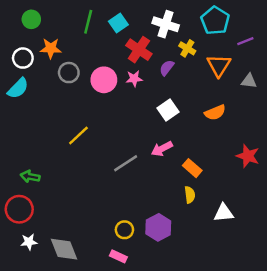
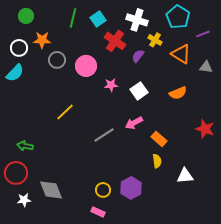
orange triangle: (219, 65) -> (181, 54), turned -30
pink star: (134, 79) -> (111, 85), moved
gray diamond: (64, 249) -> (51, 190), moved

